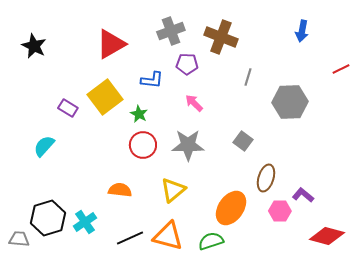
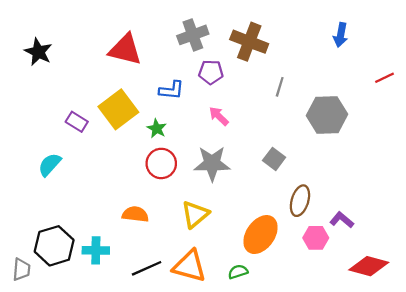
red triangle: (111, 44) -> (125, 50), turned 44
cyan cross: (85, 222) -> (96, 250), turned 35
gray trapezoid: (19, 239) -> (21, 269), turned 90
green semicircle: (211, 241) -> (238, 272), size x0.7

